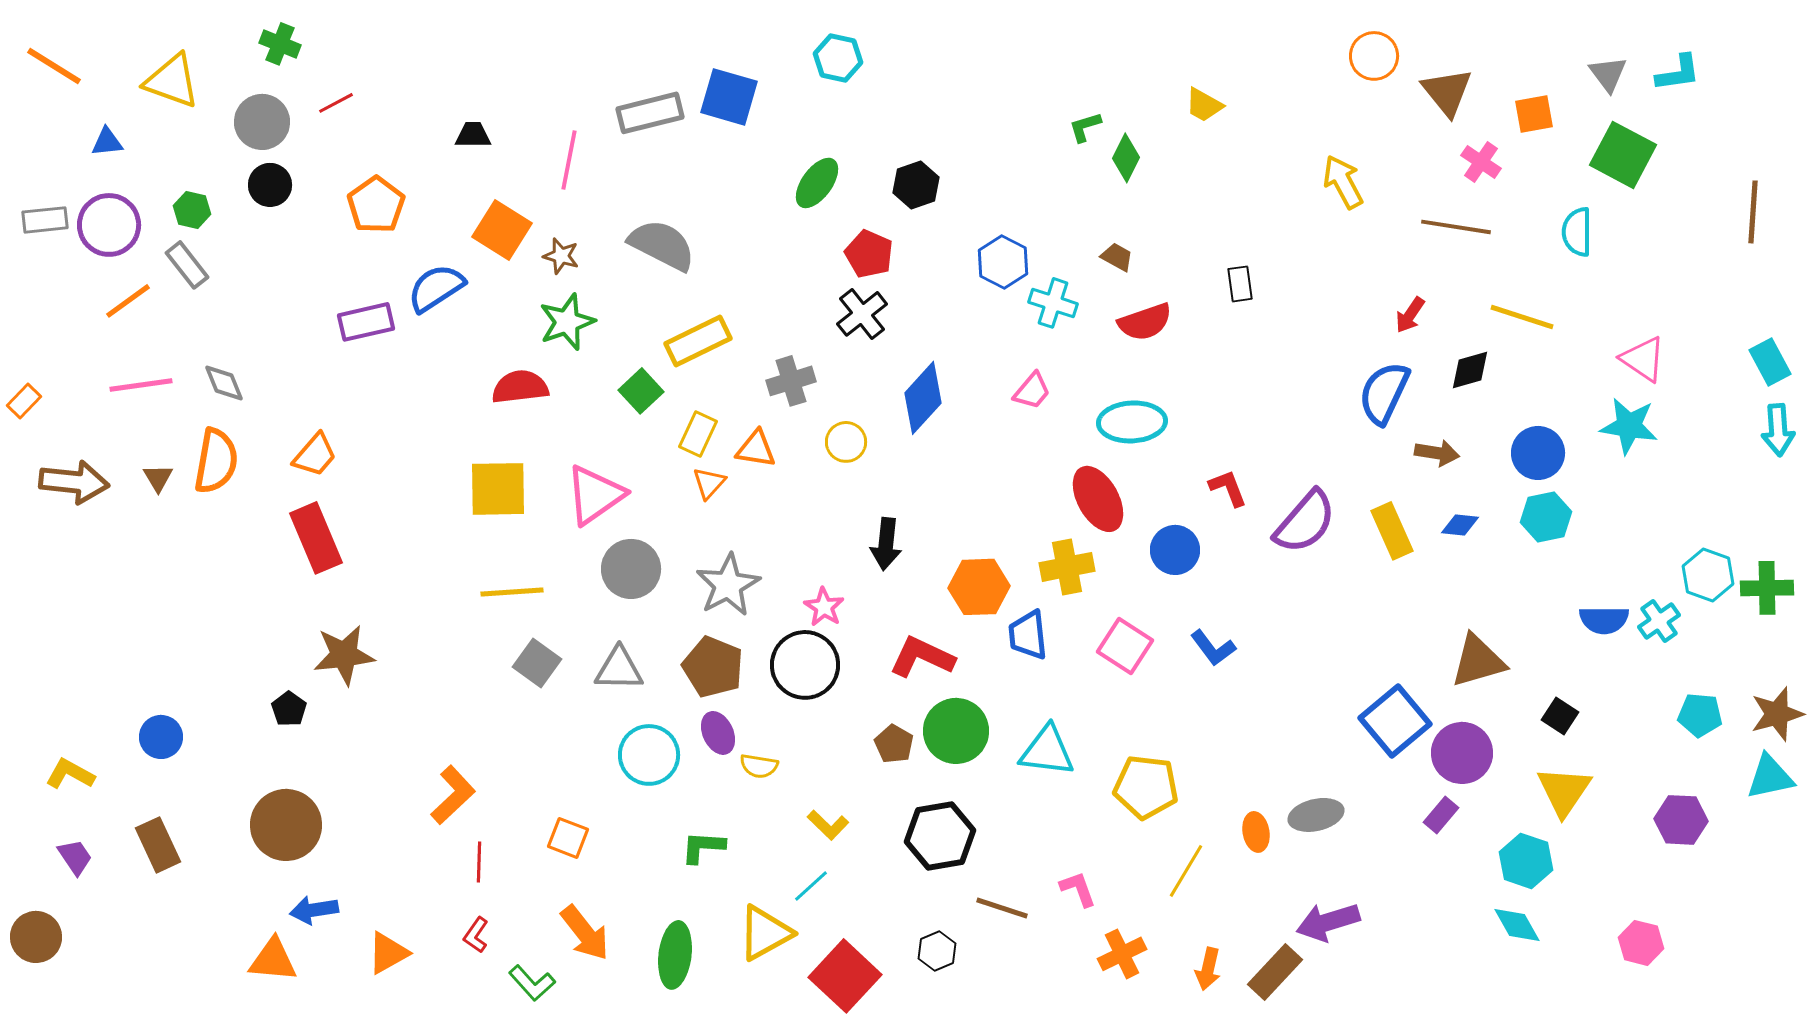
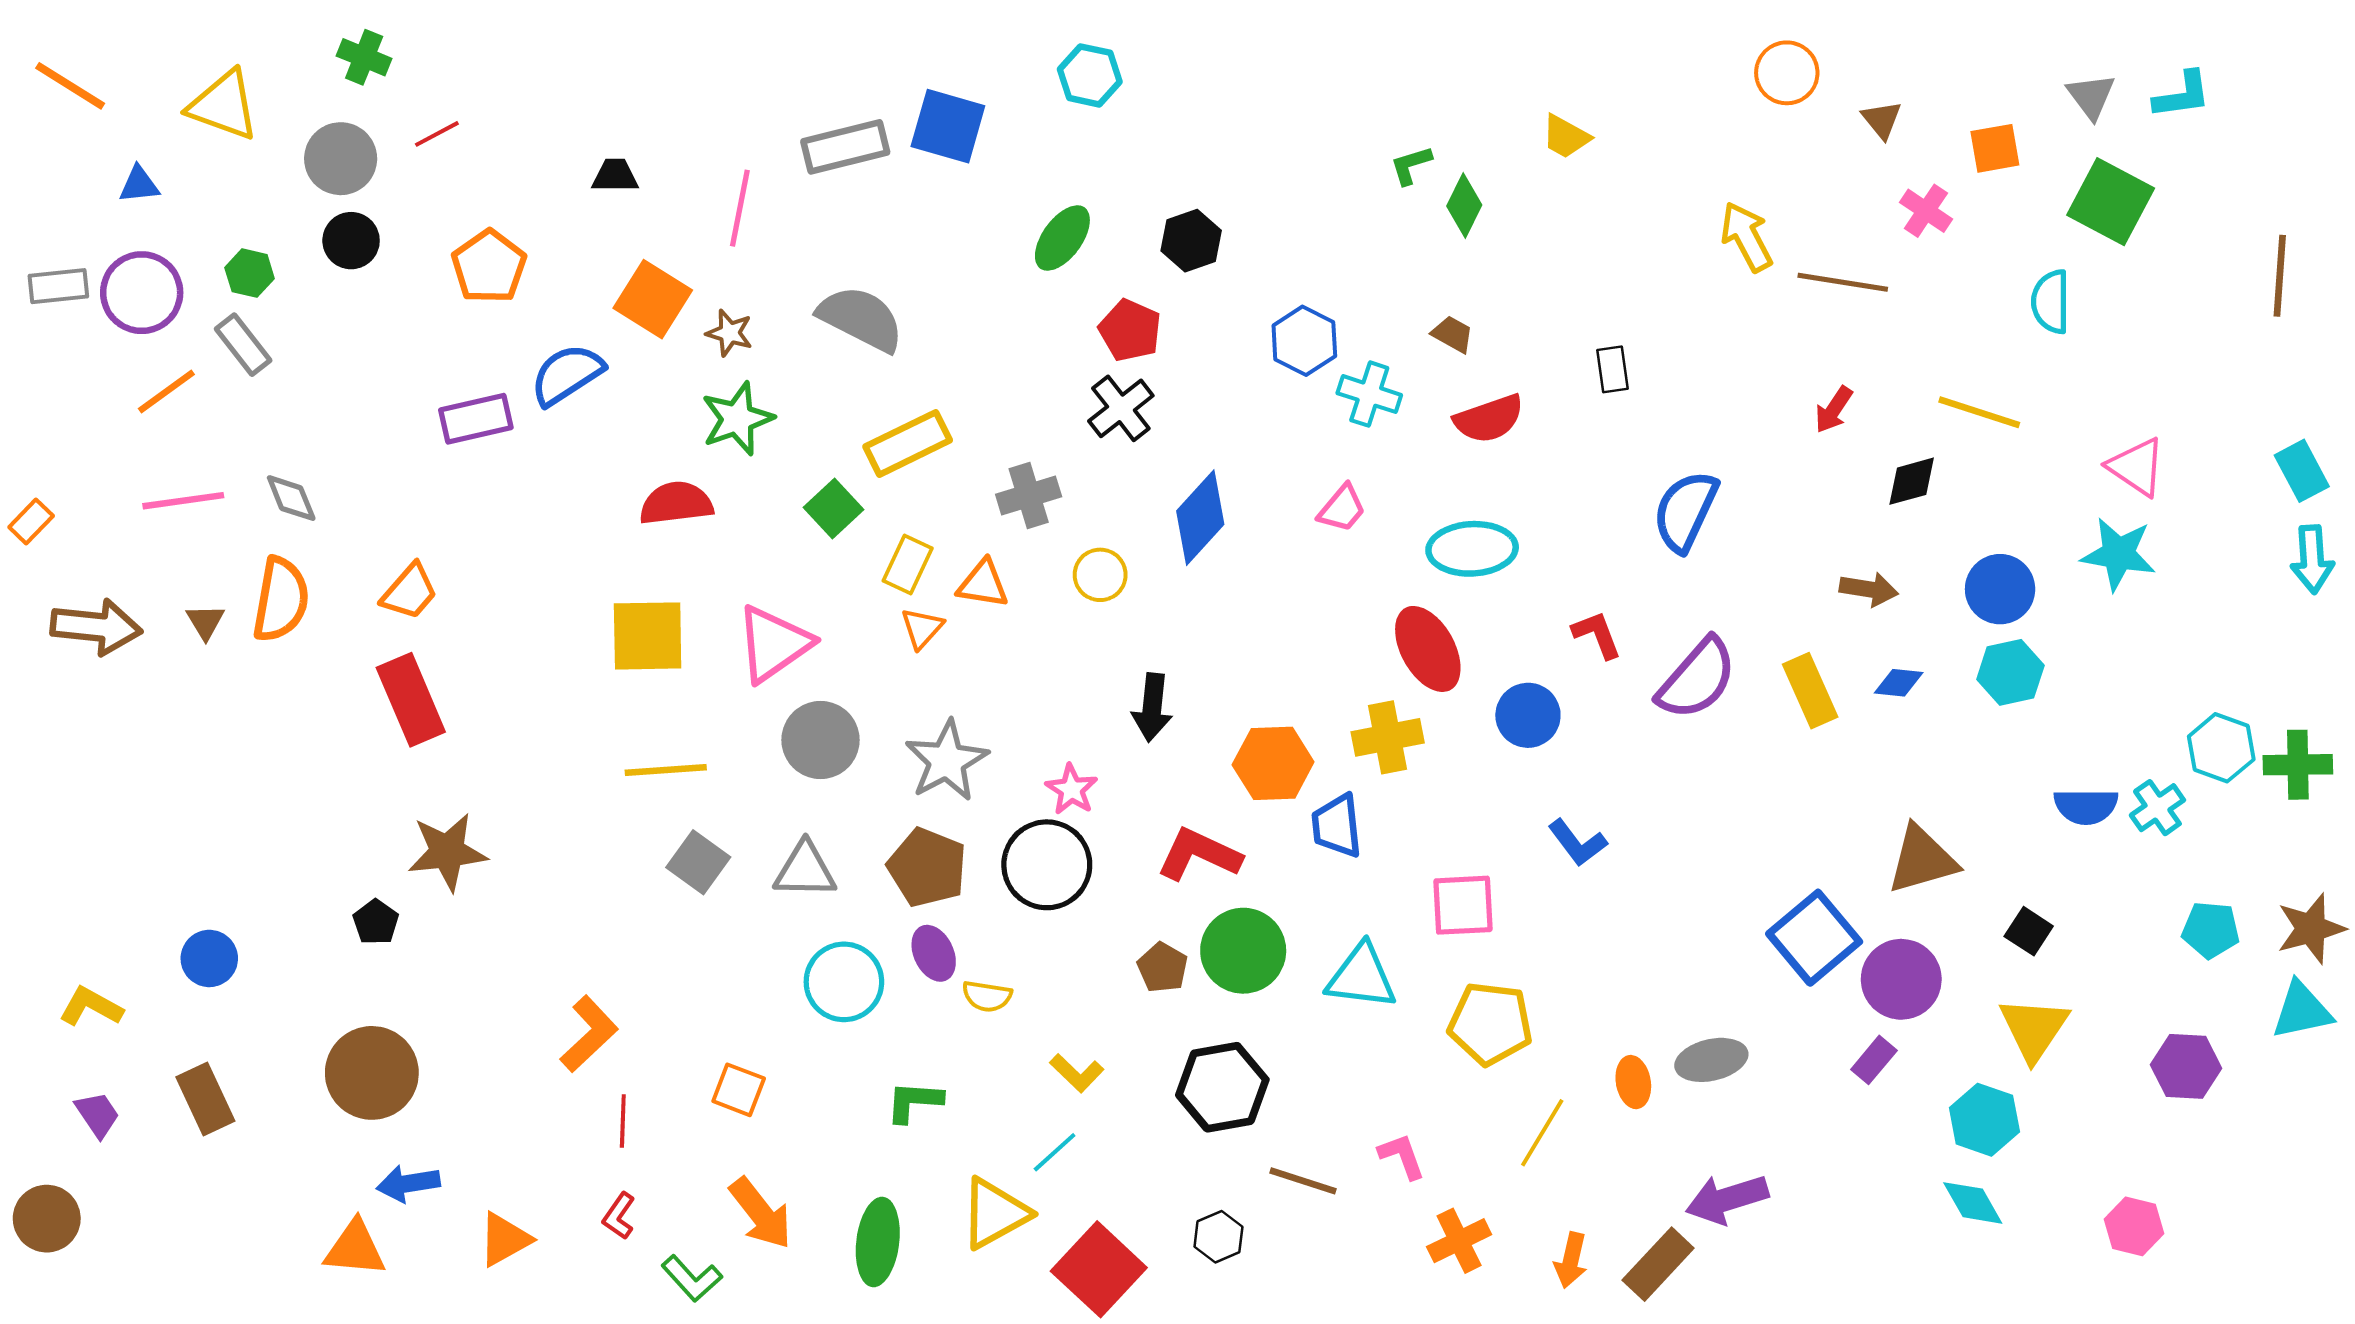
brown triangle: (1447, 92) -> (1882, 120), size x0.6
brown line: (1456, 227) -> (1843, 282), moved
blue semicircle: (1384, 393) -> (1685, 511), moved
pink square: (1125, 646) -> (1463, 905), moved, turned -36

